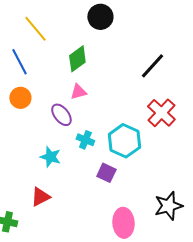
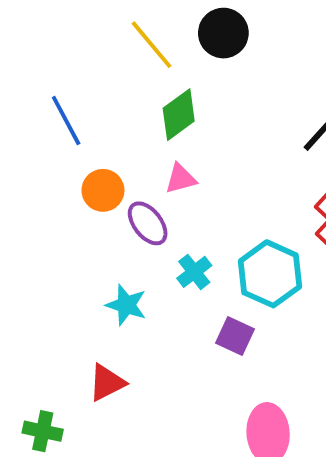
yellow line: (35, 29) -> (152, 45), moved
orange circle: (20, 98) -> (103, 190), moved
cyan cross: (85, 140) -> (194, 272), turned 30

